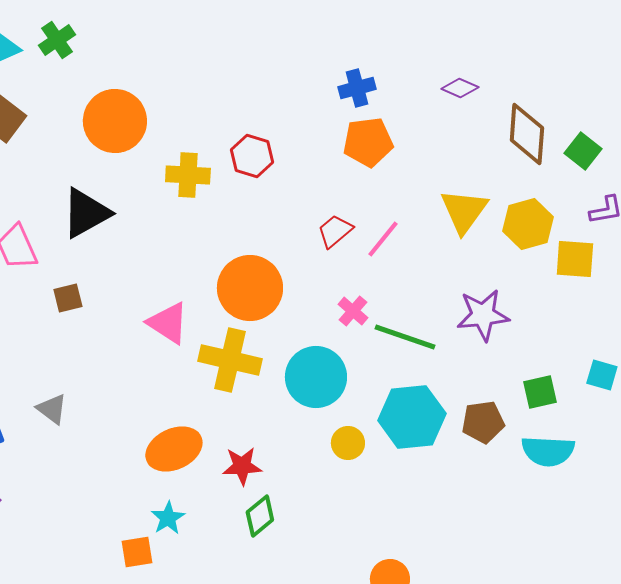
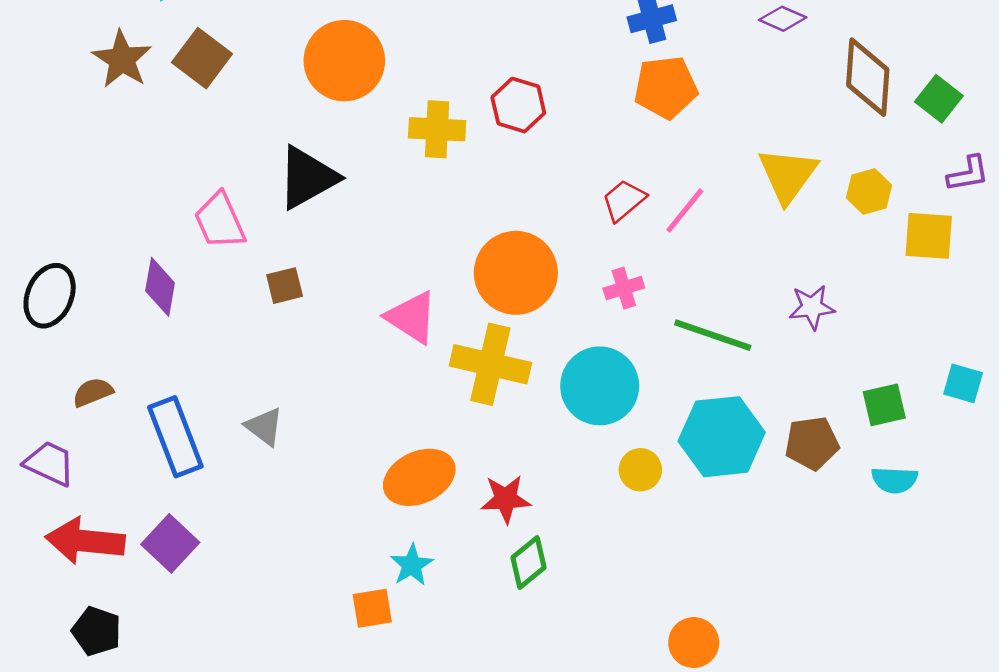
yellow hexagon: (528, 224) -> (869, 192), size x0.7
pink cross: (353, 311) -> (624, 288), moved, turned 32
purple star: (483, 315) -> (812, 307), size x0.7
cyan semicircle: (548, 451) -> (894, 480), size x0.7

